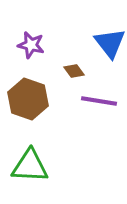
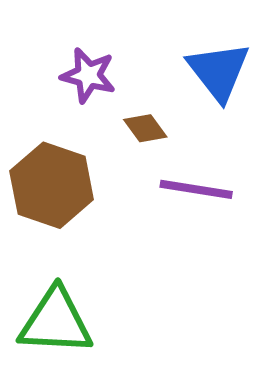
purple star: (31, 45) -> (88, 75), moved

